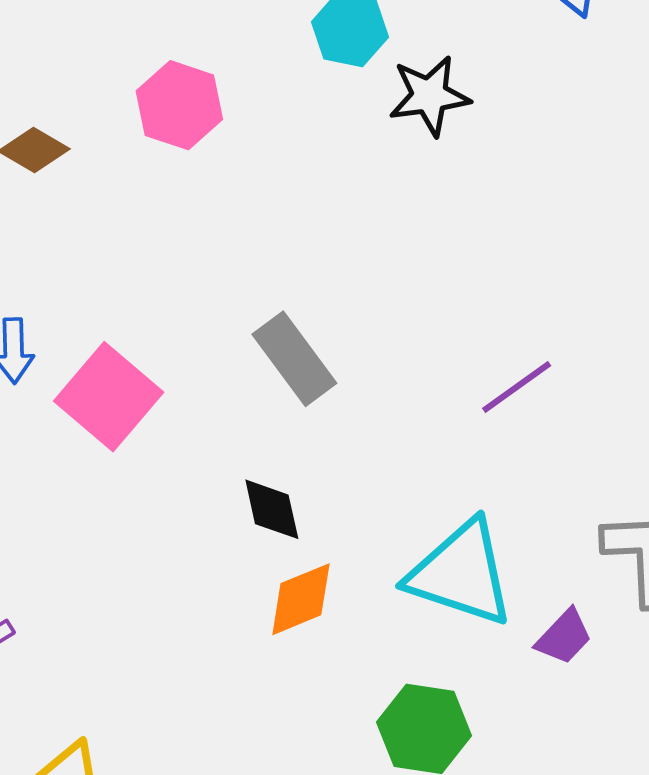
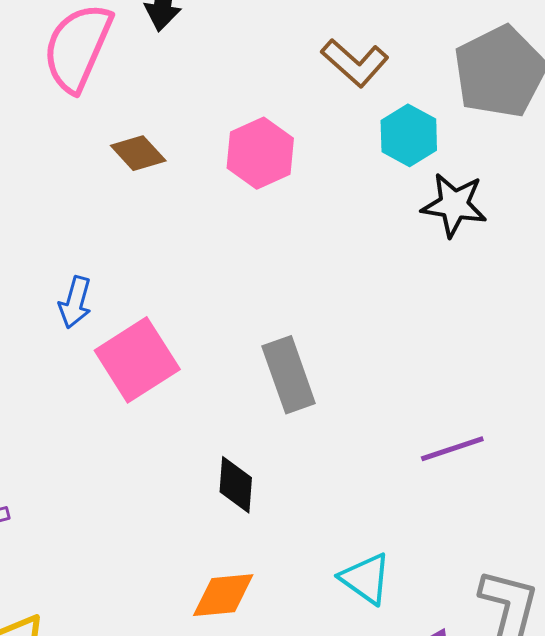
cyan triangle: (461, 573) -> (366, 579), size x0.6
orange diamond: (301, 599) -> (223, 595), moved

